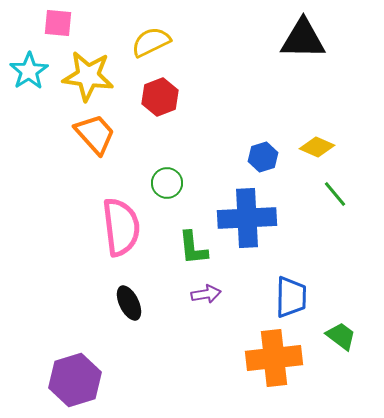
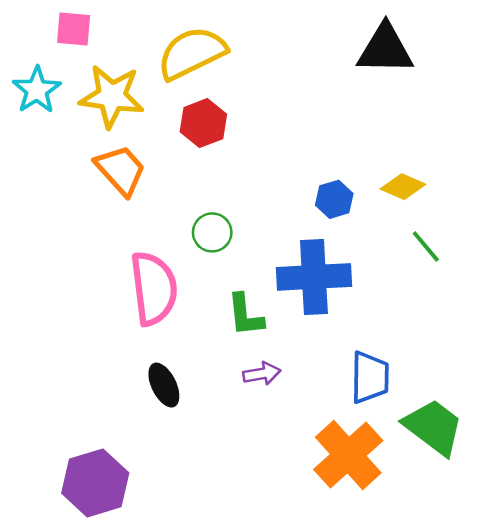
yellow semicircle: (151, 42) -> (192, 53), size x1.4
green trapezoid: (341, 336) -> (433, 427), size x1.6
orange cross: (274, 358) -> (348, 455), turned -36

